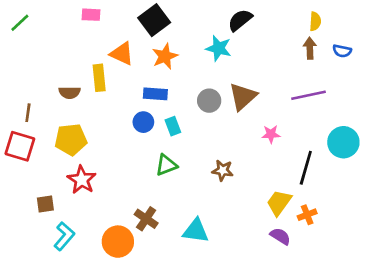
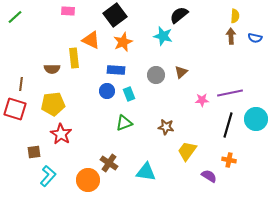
purple line: (308, 95) -> (230, 93), moved
brown triangle: (243, 97) -> (181, 72), size x0.6
cyan circle: (343, 142) -> (256, 119), moved
yellow trapezoid: (279, 203) -> (187, 151), moved
orange cross: (307, 215) -> (229, 160), turned 32

